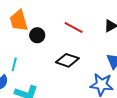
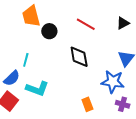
black diamond: (67, 60) -> (79, 57), turned 60

